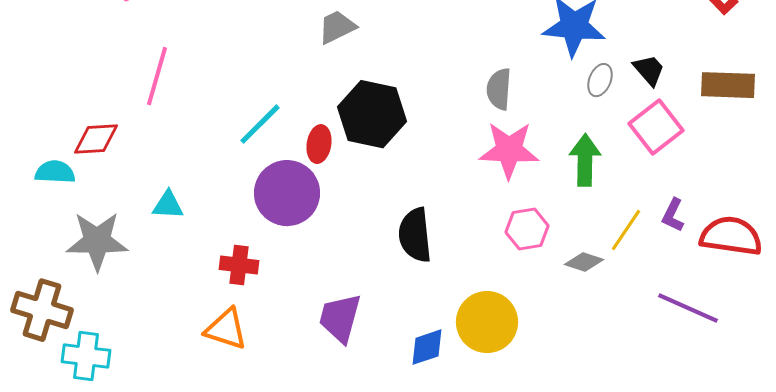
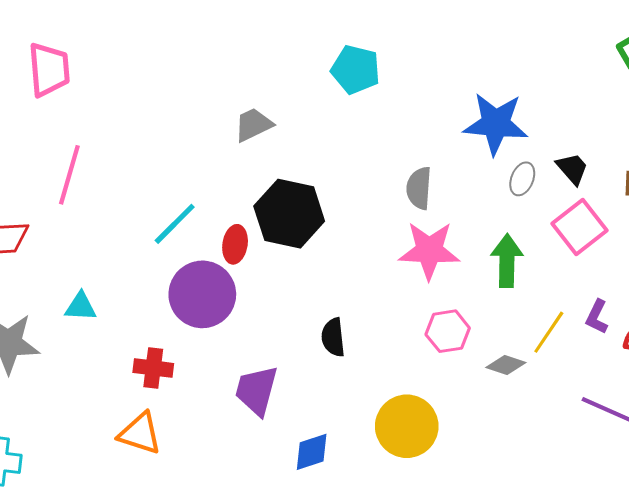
black semicircle: (415, 235) -> (333, 337), size x0.7
purple trapezoid: (340, 318) -> (256, 390), moved
blue diamond: (427, 347) -> (312, 452), moved

